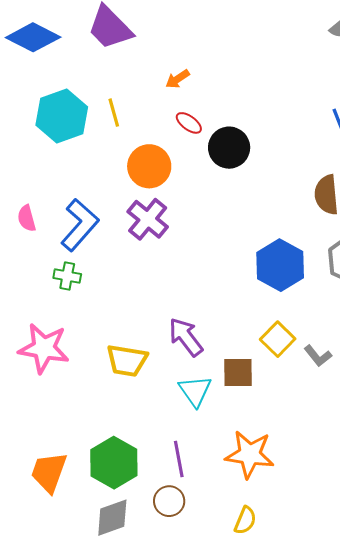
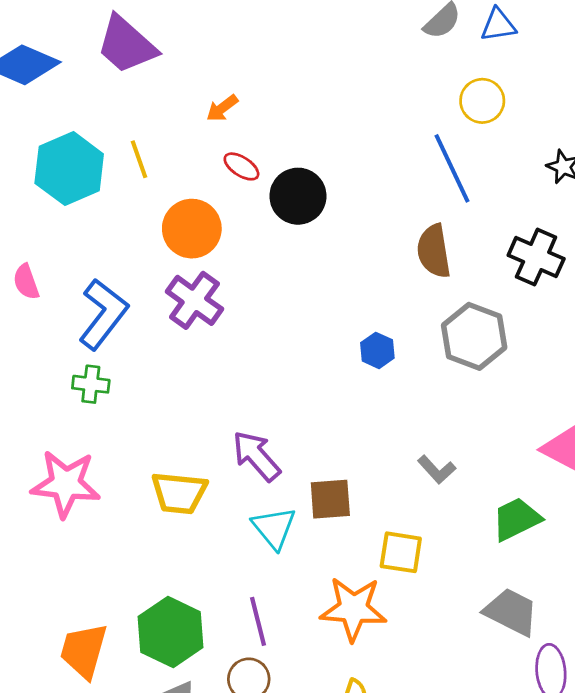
pink semicircle: (27, 218) -> (26, 282), moved
blue hexagon: (280, 265) -> (377, 350), size x0.5
yellow square: (278, 339) -> (401, 552), moved, turned -32

